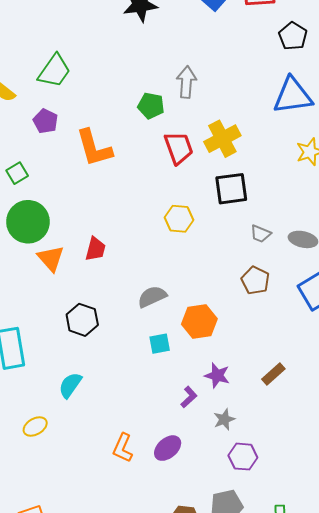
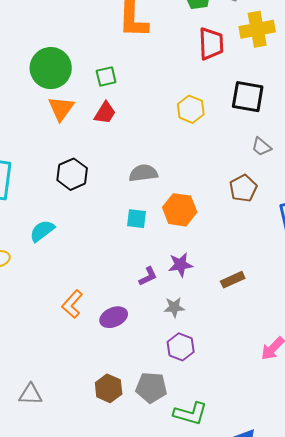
yellow cross: (222, 139) -> (257, 29), moved
green square: (17, 173) -> (106, 76), moved
purple star: (217, 375) -> (180, 265), turned 30

